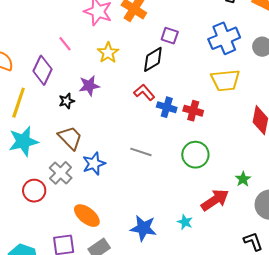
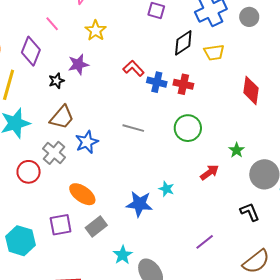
black diamond: (153, 59) -> (183, 43), moved
yellow trapezoid: (225, 80) -> (214, 52), size x0.7
brown trapezoid: (70, 138) -> (62, 117), turned 88
red arrow: (215, 200) -> (210, 172), size x0.7
cyan star: (185, 222) -> (166, 189), moved

